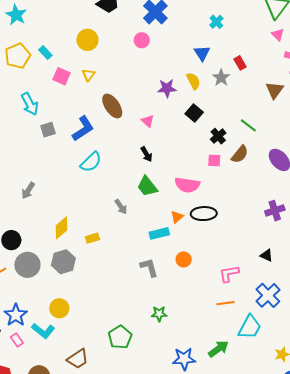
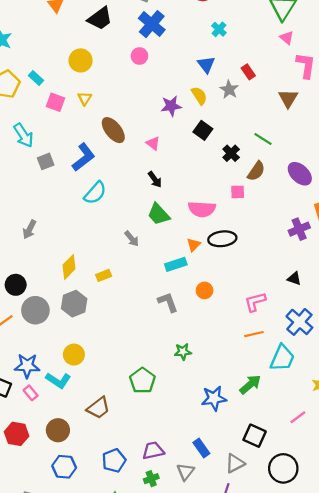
pink square: (214, 160) -> (238, 192), moved
blue star: (16, 315) -> (27, 366), turned -30

